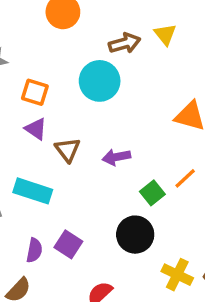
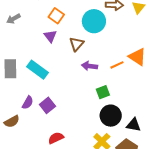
brown triangle: (68, 150) -> (77, 44), moved
orange line: (185, 178) -> (117, 65), moved
black circle: (135, 235) -> (111, 116), moved

